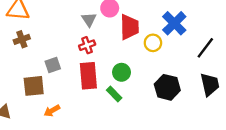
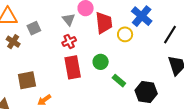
brown cross: (22, 39) -> (13, 42), turned -32
gray square: (53, 65) -> (34, 28), moved
black hexagon: (167, 87) -> (146, 92), moved
green rectangle: (114, 94) -> (119, 81), moved

